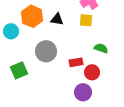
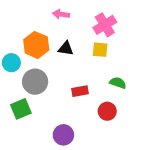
gray circle: (46, 51) -> (35, 82), moved
red rectangle: (76, 62) -> (80, 91), moved
purple circle: (83, 92) -> (63, 135), moved

